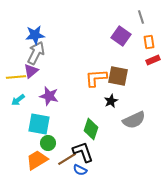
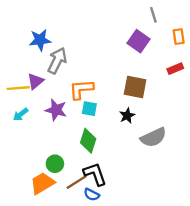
gray line: (141, 17) -> (153, 15), moved
orange rectangle: (149, 42) -> (179, 37), moved
gray arrow: (36, 53) -> (57, 61), moved
orange L-shape: (96, 78) -> (81, 89), moved
cyan square: (39, 124) -> (89, 109), moved, size x0.6
green diamond: (91, 129) -> (88, 141), moved

